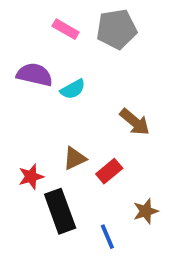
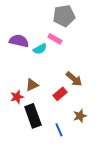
pink rectangle: (66, 29) -> (55, 39), moved
brown arrow: (135, 122) -> (74, 79), moved
brown triangle: (75, 158) -> (32, 85), moved

